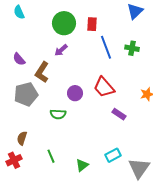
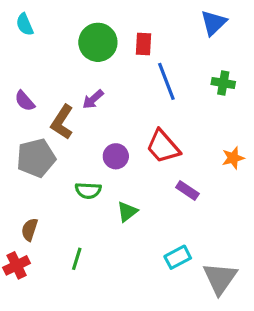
green cross: (132, 48) -> (223, 83), moved
purple arrow: (61, 50) -> (93, 99), moved
green line: (51, 156) -> (77, 259), turned 40
green triangle: (82, 165) -> (127, 212), moved

